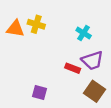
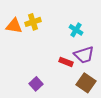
yellow cross: (36, 24) -> (33, 22), turned -35
purple square: (40, 92) -> (36, 84), turned 32

